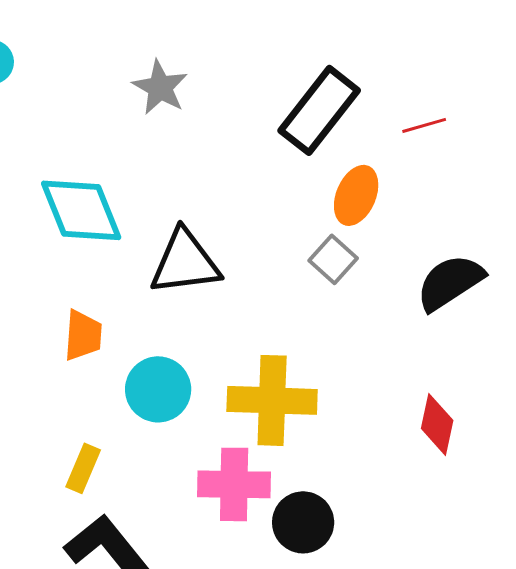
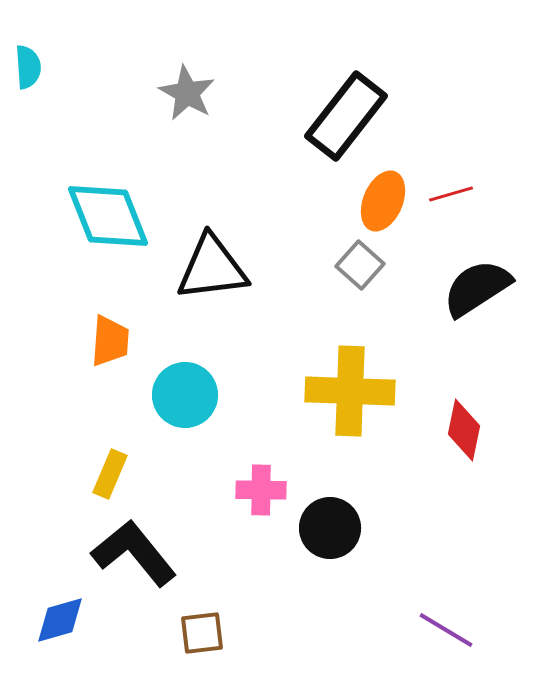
red line: (424, 125) -> (451, 194), moved
yellow cross: (272, 400) -> (350, 391), moved
pink cross: (234, 484) -> (261, 490), size x0.7

